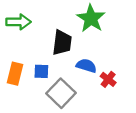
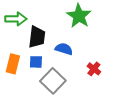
black trapezoid: (62, 43) -> (37, 37), moved
blue semicircle: (86, 66) -> (64, 49), moved

